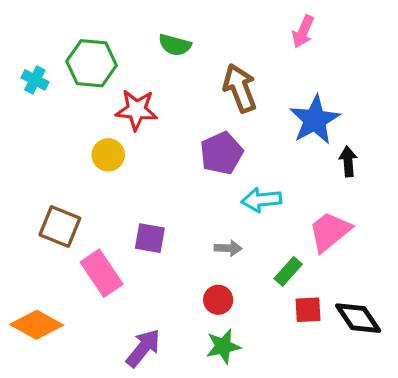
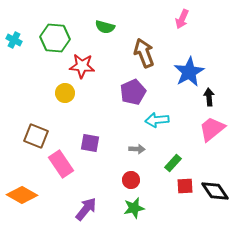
cyan cross: (35, 80) -> (14, 40), moved
pink trapezoid: (330, 231) -> (212, 129), moved

